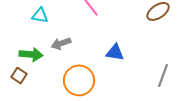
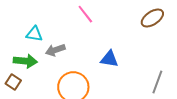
cyan triangle: (40, 15) -> (34, 34), moved

